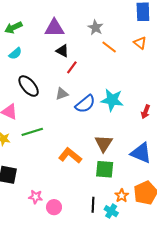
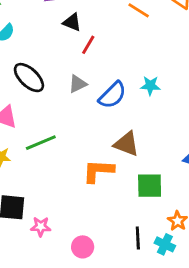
cyan star: (112, 100) -> (150, 86), size x0.6
brown triangle: (104, 143) -> (126, 144), moved, turned -36
orange L-shape: (70, 156) -> (98, 171), turned -30
pink star: (36, 197) -> (41, 227), moved

